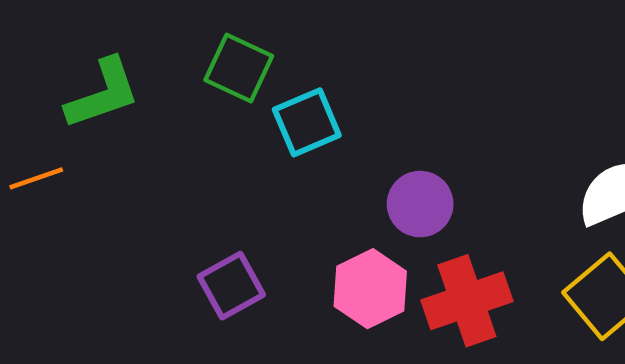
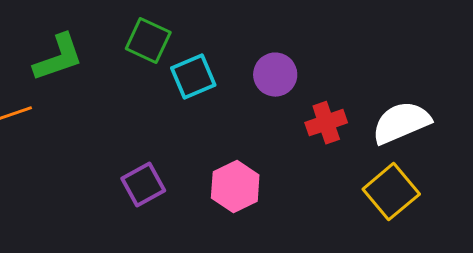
purple circle: (420, 204) -> (275, 75), moved
red cross: (467, 301) -> (326, 123), moved, size x0.7

